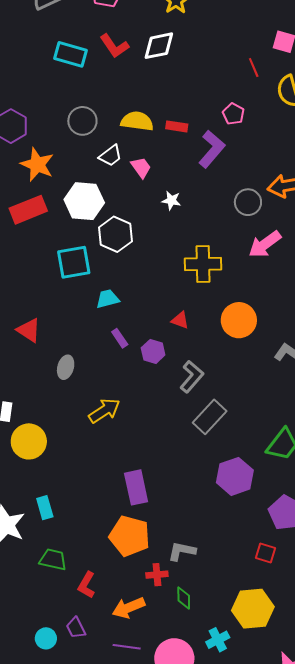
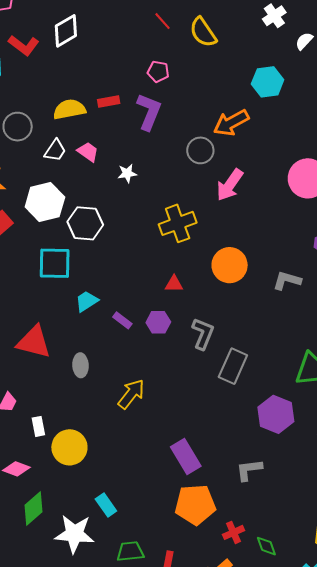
cyan square: (74, 262) -> (55, 263), turned 30
cyan trapezoid: (108, 299) -> (87, 301), moved
red triangle: (29, 330) -> (34, 342), size x1.4
gray L-shape: (182, 551) -> (249, 470), moved

